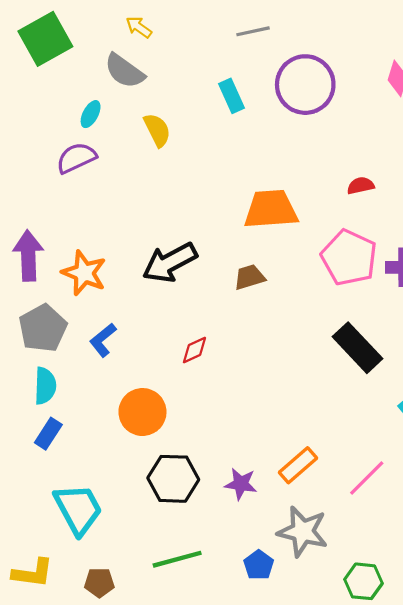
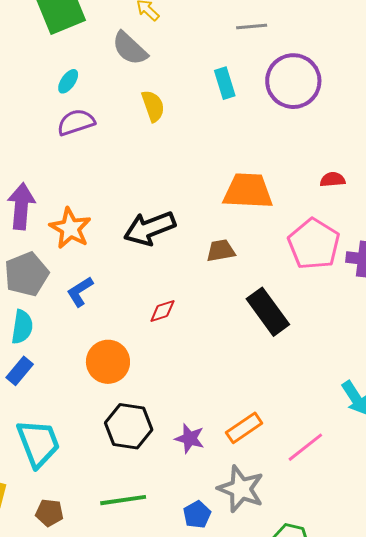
cyan ellipse: (91, 114) -> (68, 81), moved
black rectangle: (358, 348) -> (268, 312), moved

